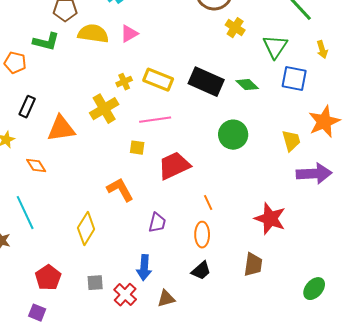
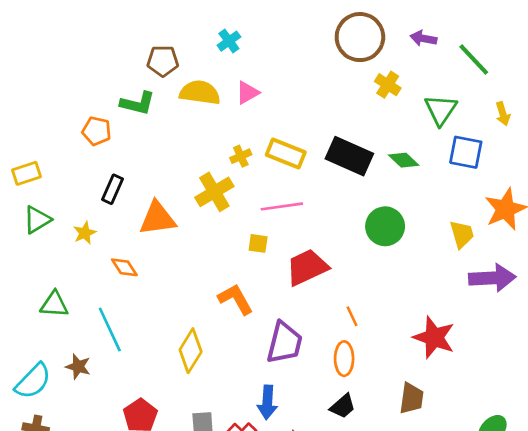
purple trapezoid: (157, 223) -> (285, 343), size x1.6

